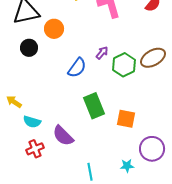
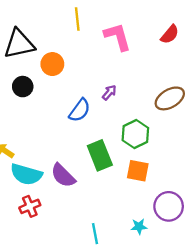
green hexagon: (124, 65) -> (135, 134), moved
cyan semicircle: (32, 122) -> (26, 174), size x1.5
purple semicircle: (63, 136) -> (63, 176), moved

